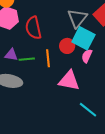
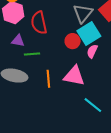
cyan square: (83, 38) -> (89, 34), turned 30
purple triangle: (11, 55) -> (18, 41), moved
orange line: (48, 58) -> (48, 79), moved

